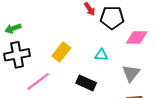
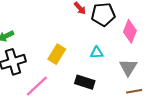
pink diamond: (137, 38) -> (130, 31), turned -60

